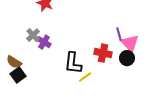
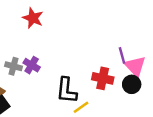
gray cross: (33, 35) -> (14, 66), moved, turned -32

